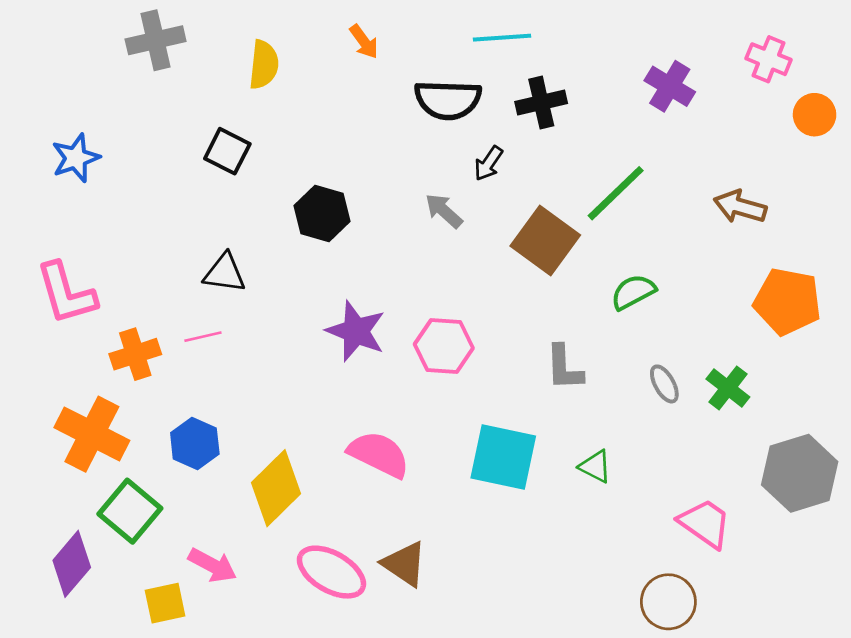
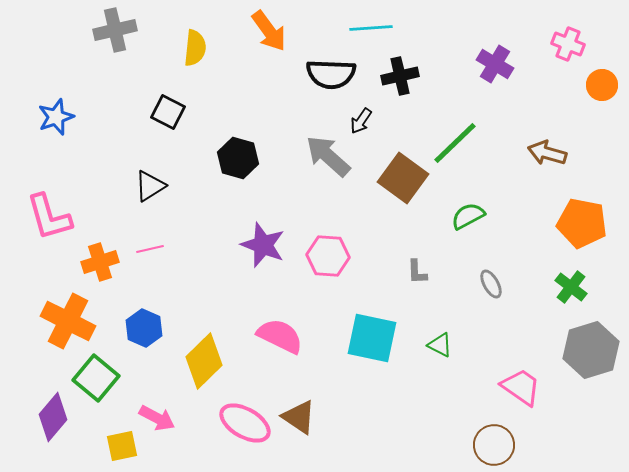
orange arrow: (364, 42) -> (269, 31), size x1.6
gray arrow: (444, 211) -> (328, 156), size x1.6
black triangle: (225, 273) -> (150, 186), moved, turned -40
gray L-shape: (564, 368) -> (417, 272), size x0.7
green cross: (728, 388) -> (571, 287), moved

